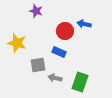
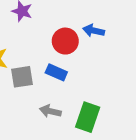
gray square: (38, 65) -> (22, 77), moved

